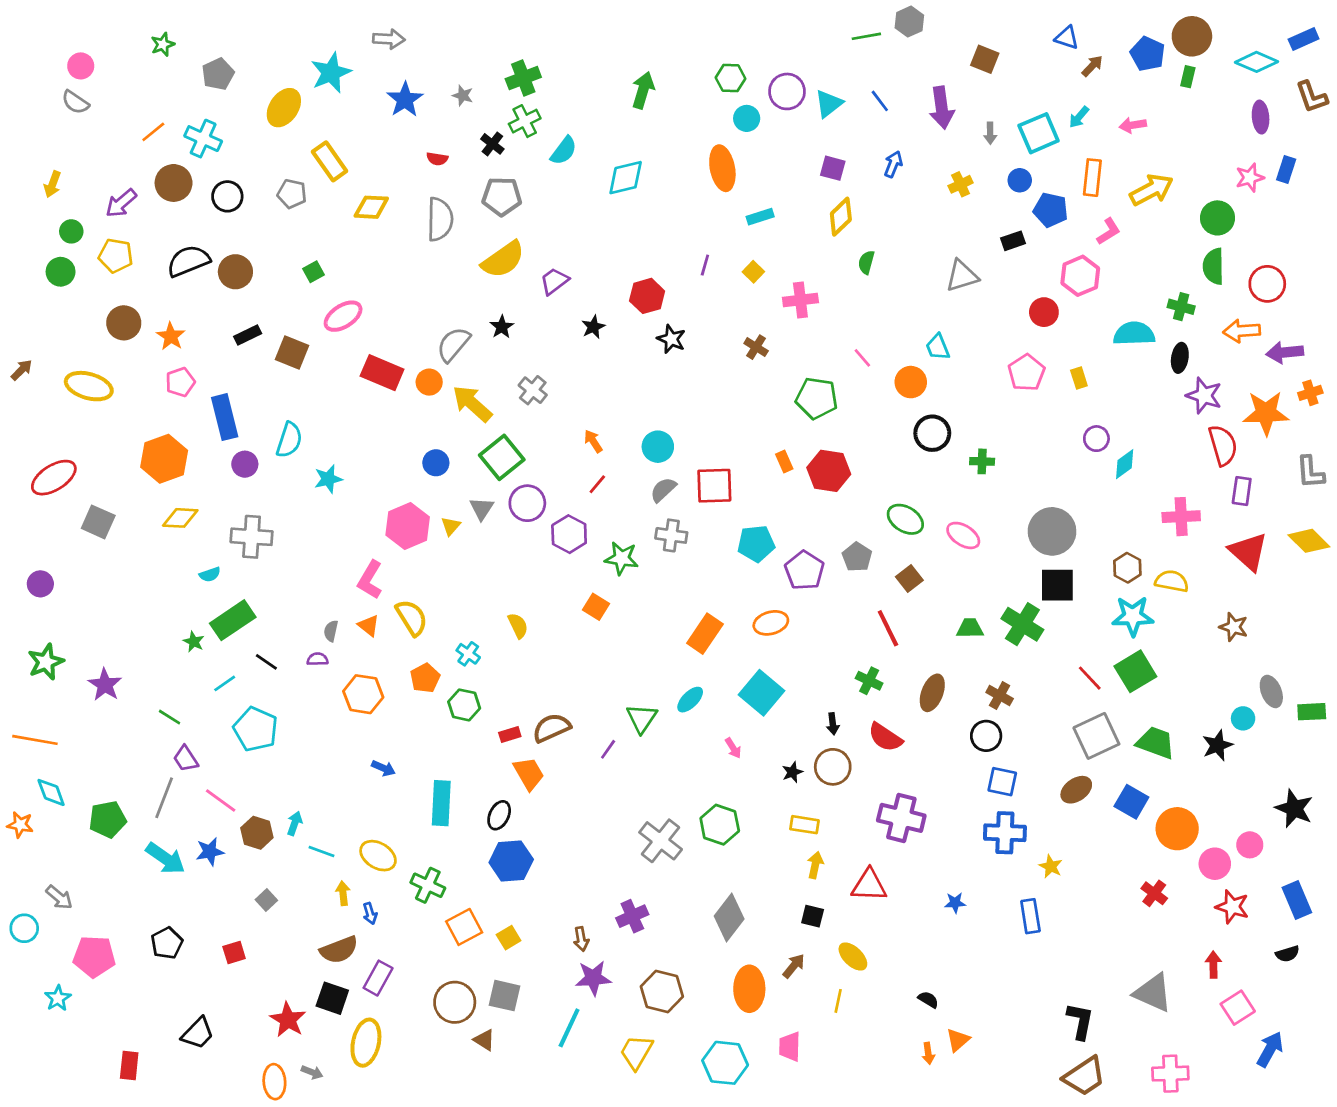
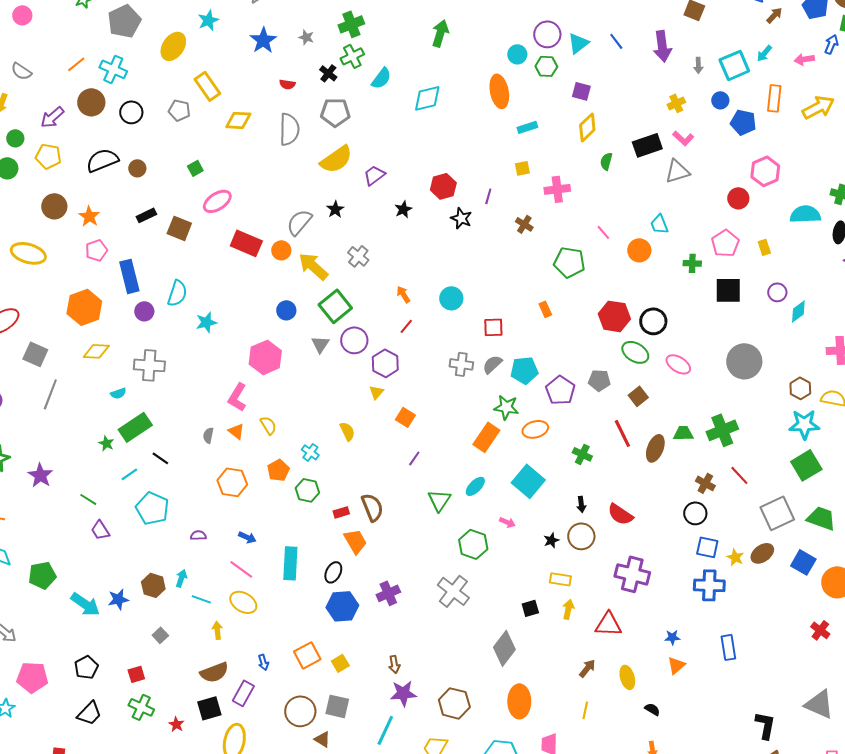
cyan star: (331, 73) -> (208, 20), size x0.7
gray pentagon: (218, 74) -> (124, 21), size x1.4
green hexagon: (730, 78) -> (546, 66), moved
gray semicircle: (75, 102) -> (21, 71), moved
blue arrow: (893, 164) -> (831, 44), moved
pink L-shape: (1109, 231) -> (683, 138), moved, turned 75
black rectangle: (1013, 241) -> (647, 145), moved, size x1.6
purple line: (705, 265) -> (488, 196), moved
brown circle: (235, 272) -> (137, 168), size x0.7
yellow square: (753, 272) -> (522, 168), turned 35
black circle: (932, 433) -> (653, 321), moved
green cross: (982, 461) -> (692, 263), moved
red hexagon: (829, 471) -> (614, 316), moved
red square: (714, 486) -> (493, 327), size x0.7
gray semicircle: (663, 490) -> (492, 364), moved
yellow triangle: (451, 526) -> (376, 392), moved
gray pentagon: (857, 557) -> (599, 380), turned -30
green star: (622, 558) -> (506, 407), moved
black square: (1057, 585) -> (728, 290), moved
yellow semicircle: (412, 617) -> (268, 425), size x0.7
green cross: (1022, 624) -> (722, 430), turned 36
purple semicircle: (317, 659) -> (198, 535), moved
red line: (1090, 678) -> (739, 475), moved
green cross: (869, 681) -> (582, 454), moved
brown ellipse: (932, 693) -> (655, 448), moved
brown semicircle: (552, 728) -> (372, 507), turned 92
pink arrow: (733, 748) -> (507, 522), turned -35
purple line: (608, 749) -> (414, 458), moved
gray line: (164, 798) -> (50, 394), moved
pink line: (221, 800) -> (241, 569), moved
green hexagon: (720, 825) -> (473, 544), moved
yellow star: (1051, 866) -> (735, 557), moved
green cross: (428, 885) -> (141, 707), moved
blue arrow: (370, 913) -> (263, 662), moved
purple cross: (632, 916) -> (388, 593), moved
black square: (813, 916) -> (530, 608), moved, turned -30
yellow ellipse: (853, 957) -> (627, 677), moved, turned 30
brown arrow: (794, 966) -> (587, 668), moved
black square: (332, 998) -> (209, 708), turned -35
red star: (288, 1020) -> (176, 724), size x0.6
black trapezoid: (198, 1033) -> (89, 713), moved
orange triangle: (958, 1040) -> (676, 665), moved

